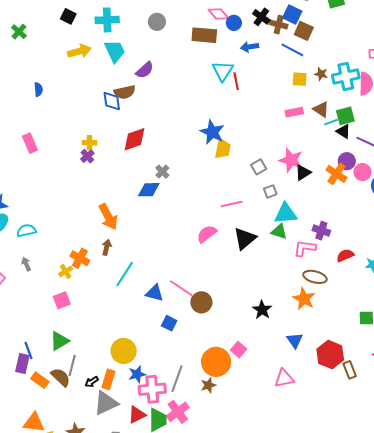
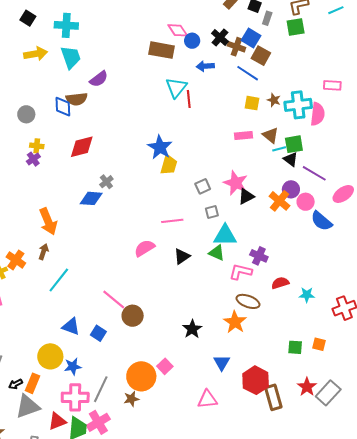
gray circle: (157, 22) -> (26, 114), moved
black triangle: (245, 239) -> (182, 256), size x0.7
blue triangle: (155, 293) -> (71, 326), moved
brown rectangle: (350, 370) -> (273, 397), size x1.4
blue star: (137, 374) -> (73, 366), moved

